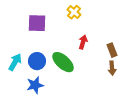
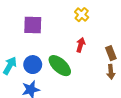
yellow cross: (74, 12) -> (82, 15), moved

